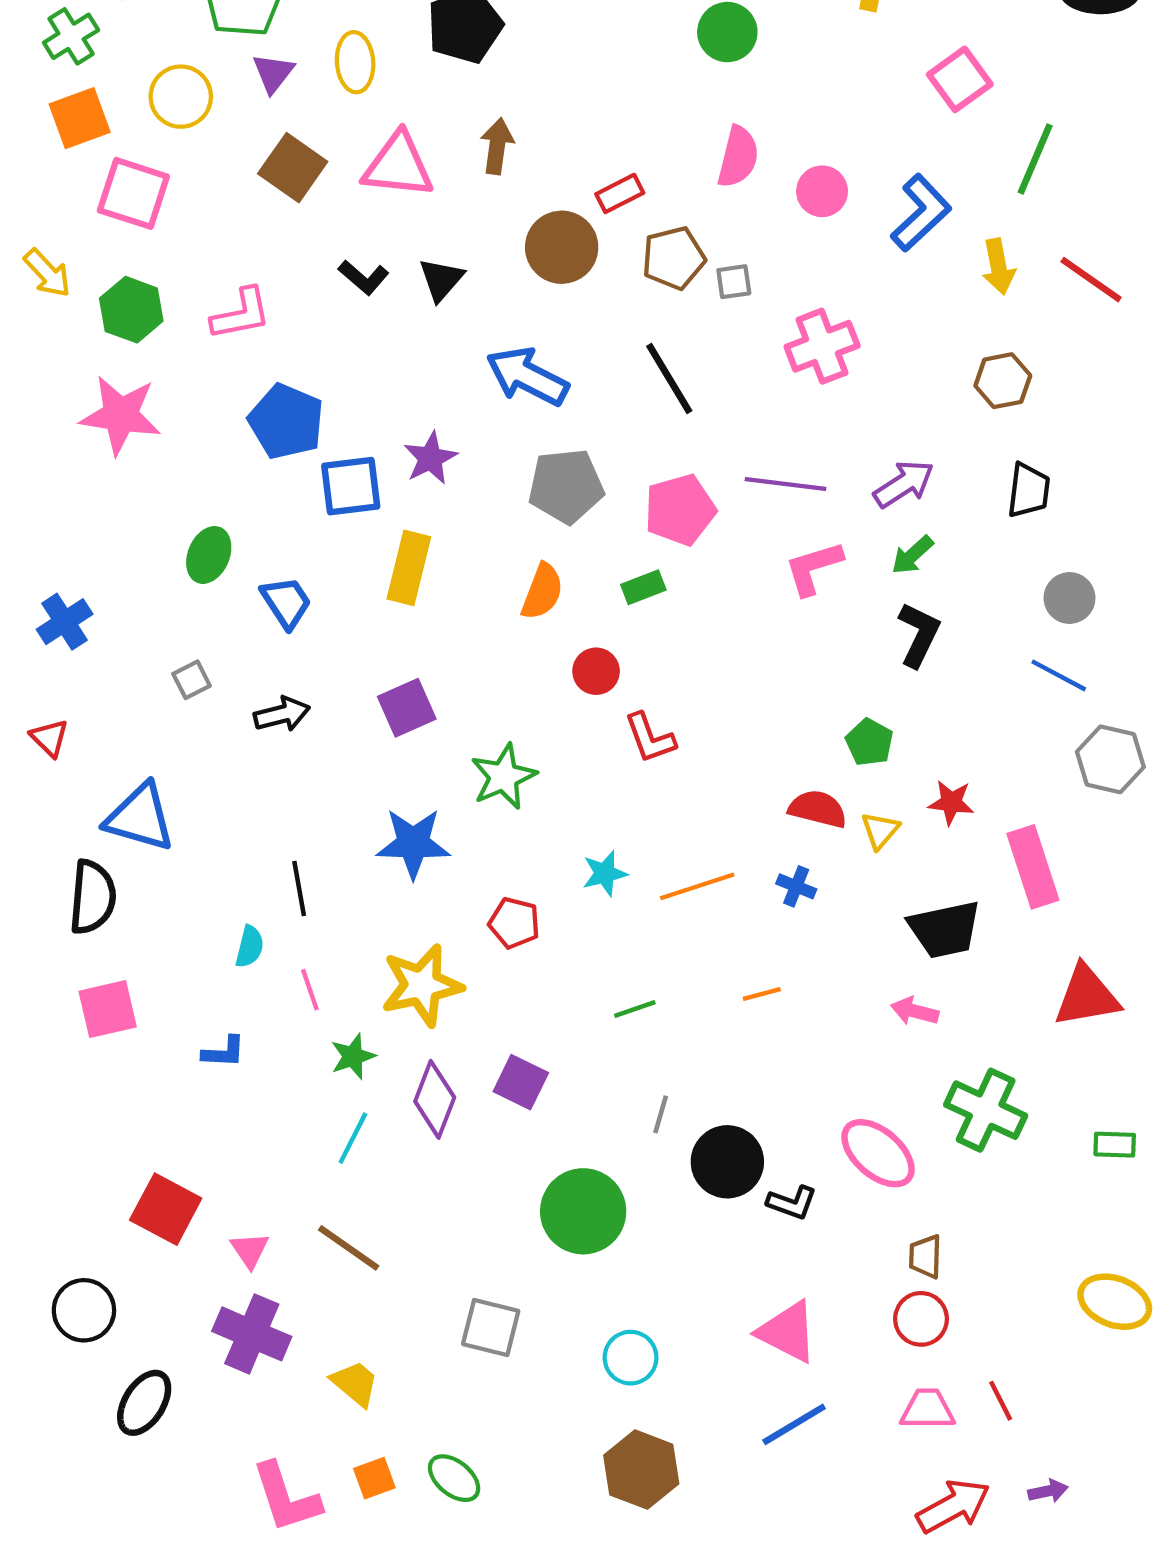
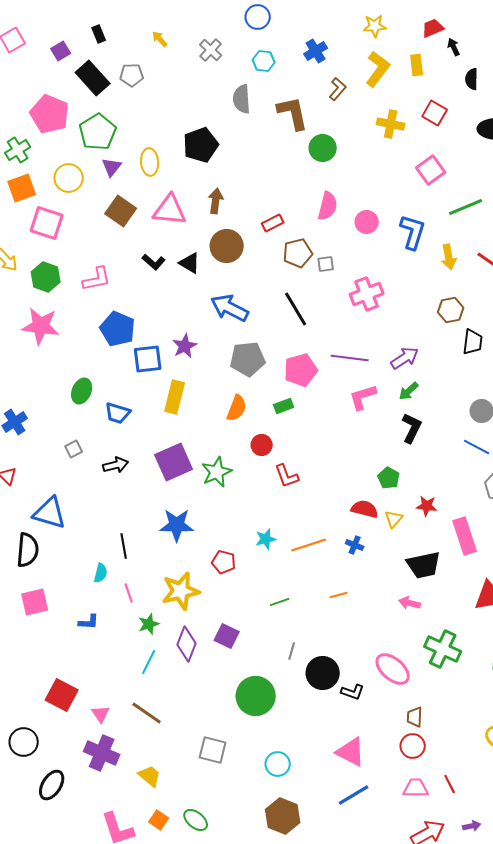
green line: (1035, 159) -> (466, 207), turned 44
blue L-shape: (921, 213) -> (413, 232), turned -30
brown circle: (562, 247) -> (227, 246), moved
black triangle: (441, 280) -> (190, 263), turned -40
black trapezoid: (1029, 490) -> (473, 342), moved
blue trapezoid: (286, 602) -> (118, 413), turned 140
purple square: (407, 708) -> (174, 462), size x1.4
green star: (504, 777) -> (217, 472), moved
orange square: (374, 1478) -> (159, 820), turned -36

